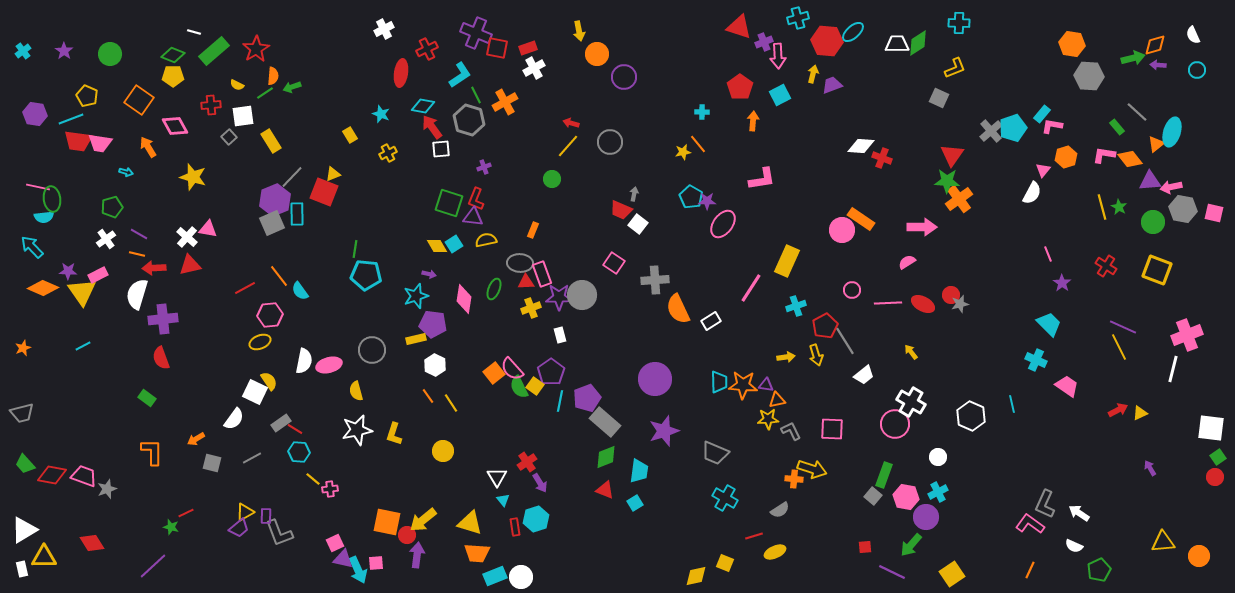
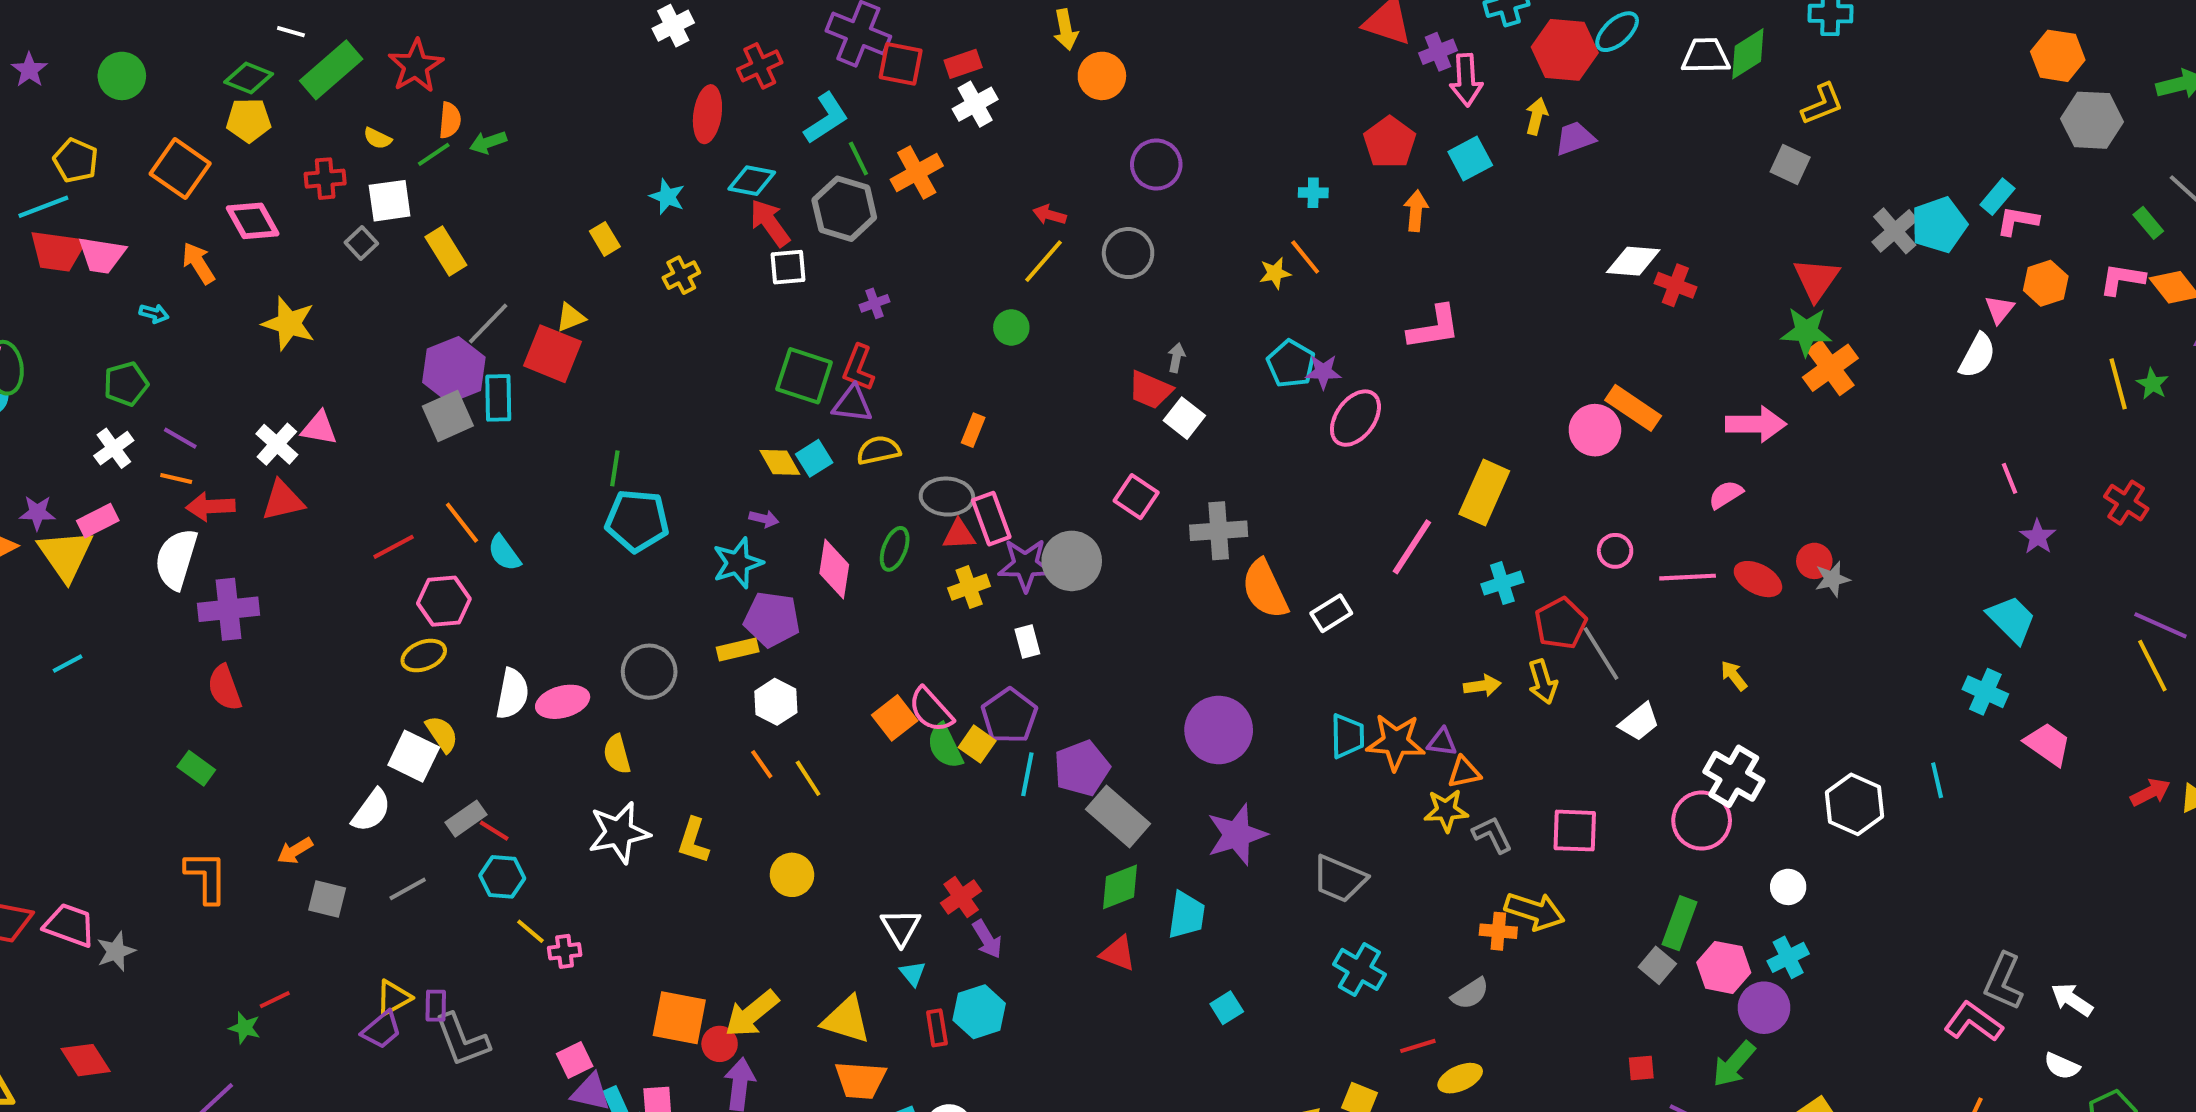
purple circle: (624, 77) -> (1156, 164), moved
cyan square: (635, 503) -> (1227, 1008), moved

